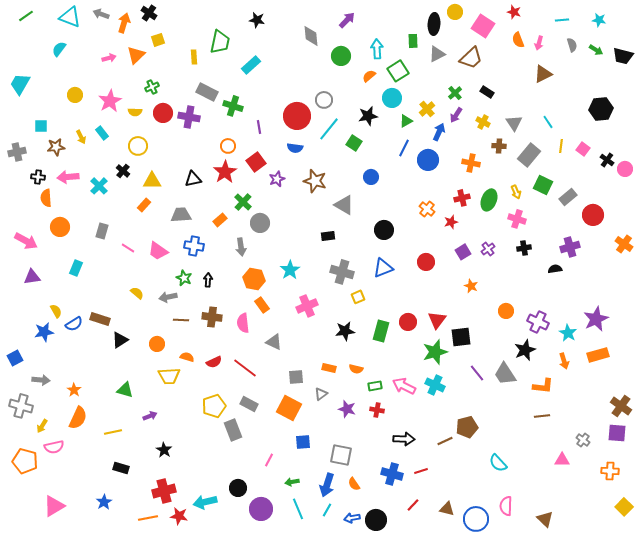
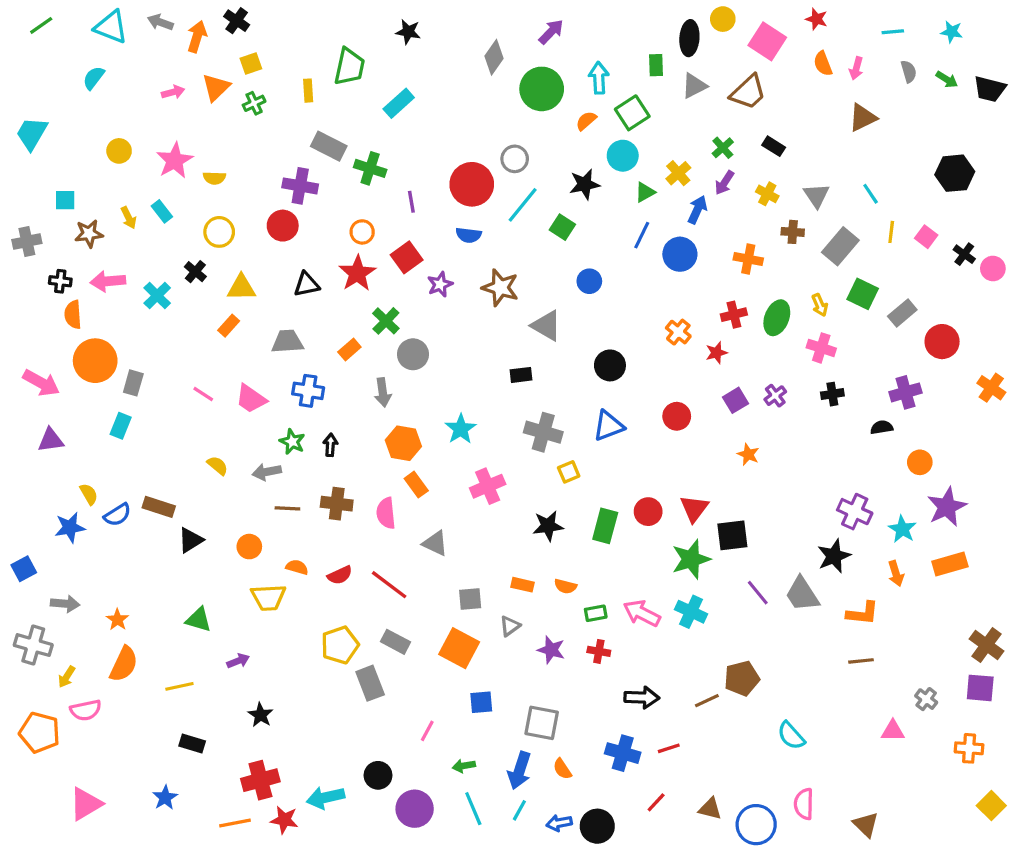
gray diamond: (311, 36) -> (494, 57), turned 40
green circle: (341, 56) -> (542, 89), size x1.4
green cross: (152, 87) -> (254, 103), moved
red circle: (163, 113) -> (283, 226), moved
orange circle: (60, 227) -> (95, 361), size x1.4
gray rectangle: (102, 231) -> (133, 383), moved
orange circle: (506, 311) -> (920, 462), moved

